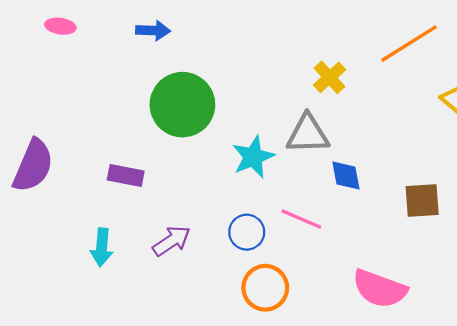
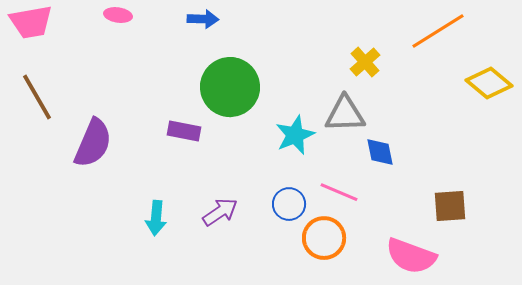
purple rectangle: (126, 175) -> (184, 131), moved
brown square: (422, 201) -> (450, 206), moved
orange circle: (265, 288) -> (324, 238), moved

